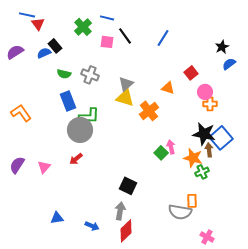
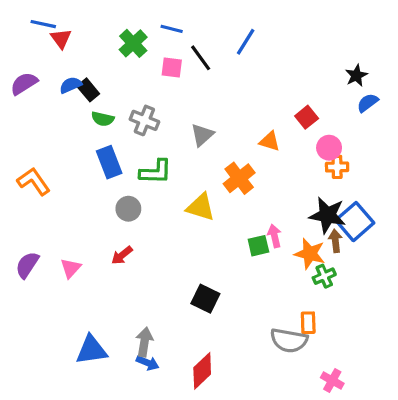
blue line: (163, 38) -> (246, 42), moved
black rectangle: (55, 46) -> (88, 90), moved
yellow triangle: (125, 98) -> (201, 207), moved
green L-shape: (89, 116) -> (156, 172), moved
gray circle: (80, 130) -> (128, 209), size x0.6
green square: (161, 153) -> (258, 246), turned 32
gray arrow: (120, 211) -> (144, 342), moved
blue triangle: (57, 218) -> (91, 350), size x1.5

